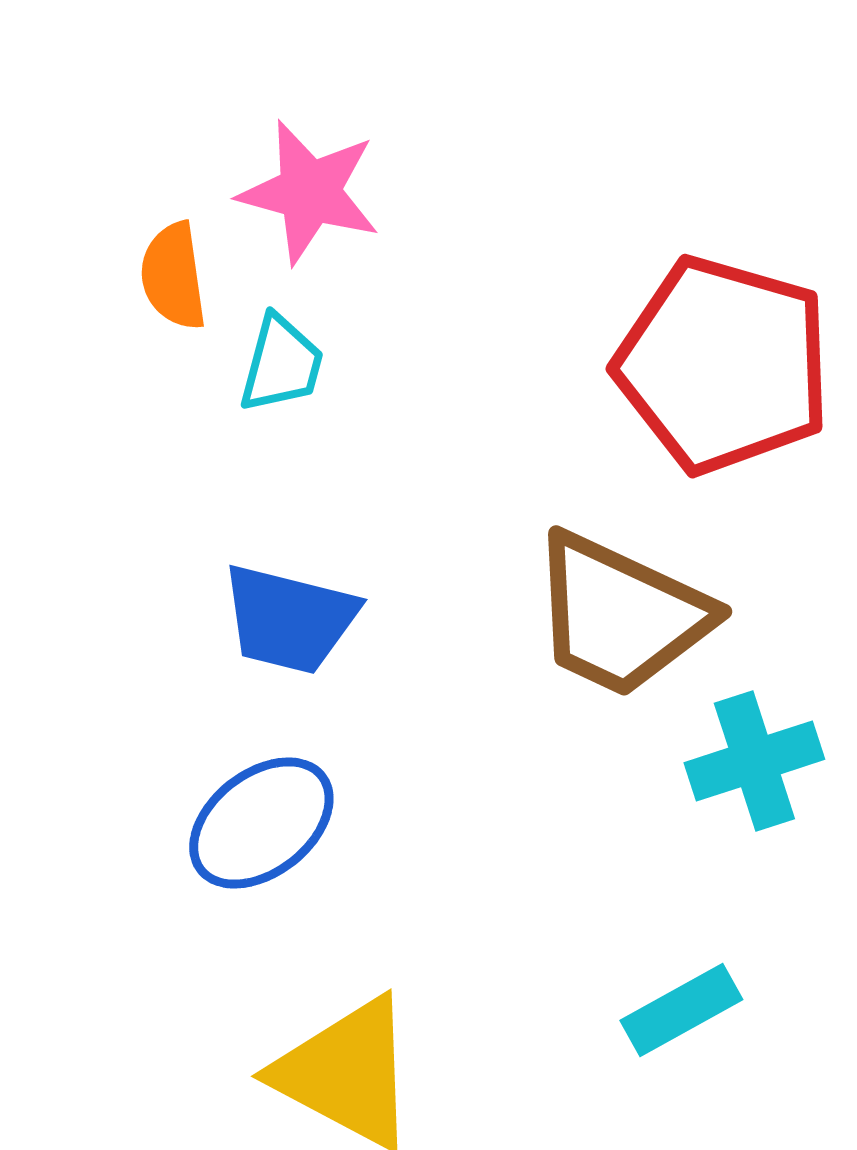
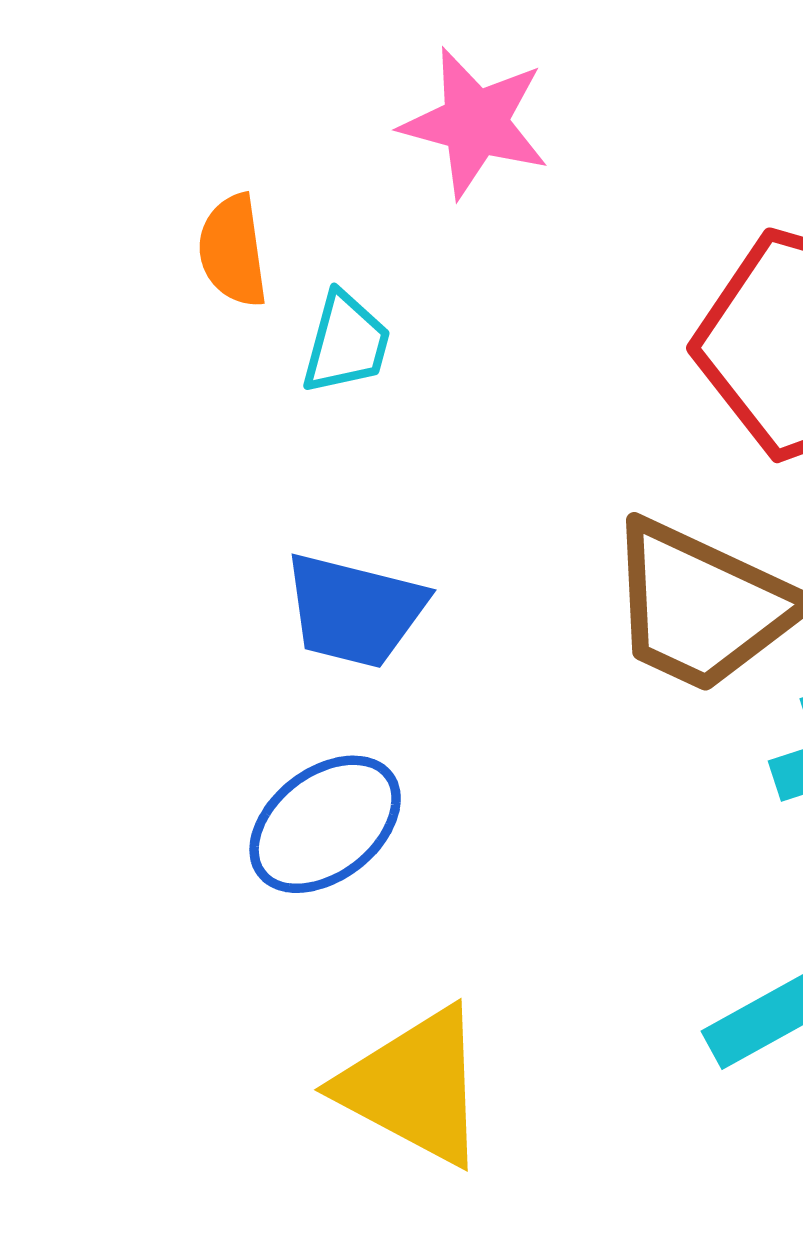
pink star: (309, 192) -> (475, 123), moved

